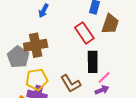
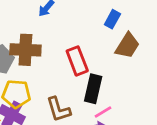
red rectangle: (84, 33) -> (77, 61), moved

